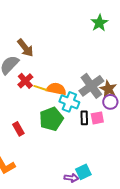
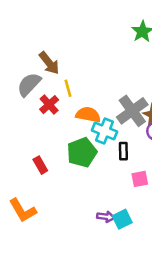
yellow line: (40, 88) -> (68, 88), moved, turned 56
pink square: (97, 118) -> (140, 179), moved
purple arrow: (71, 178) -> (106, 217), moved

